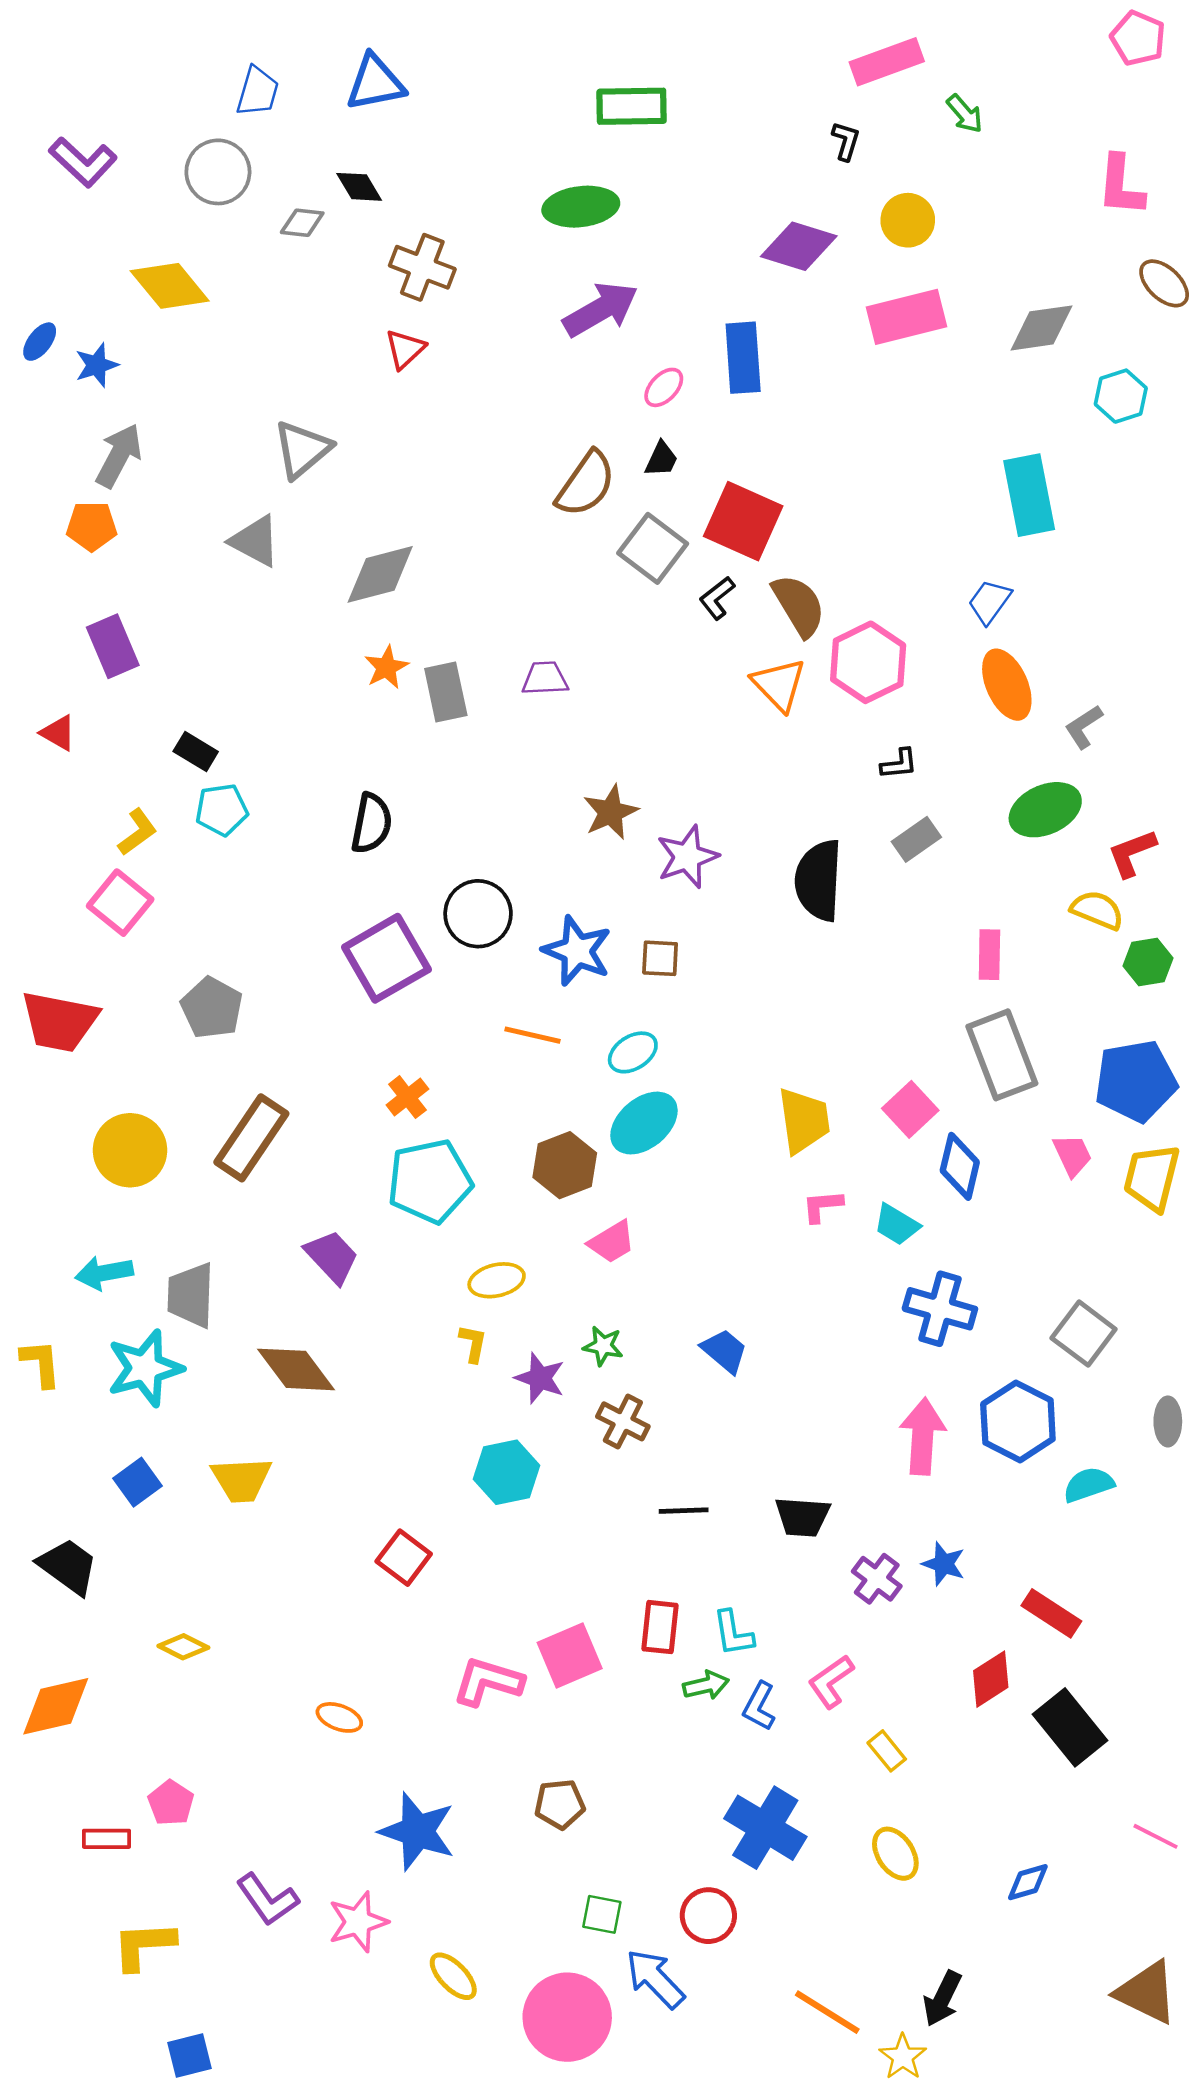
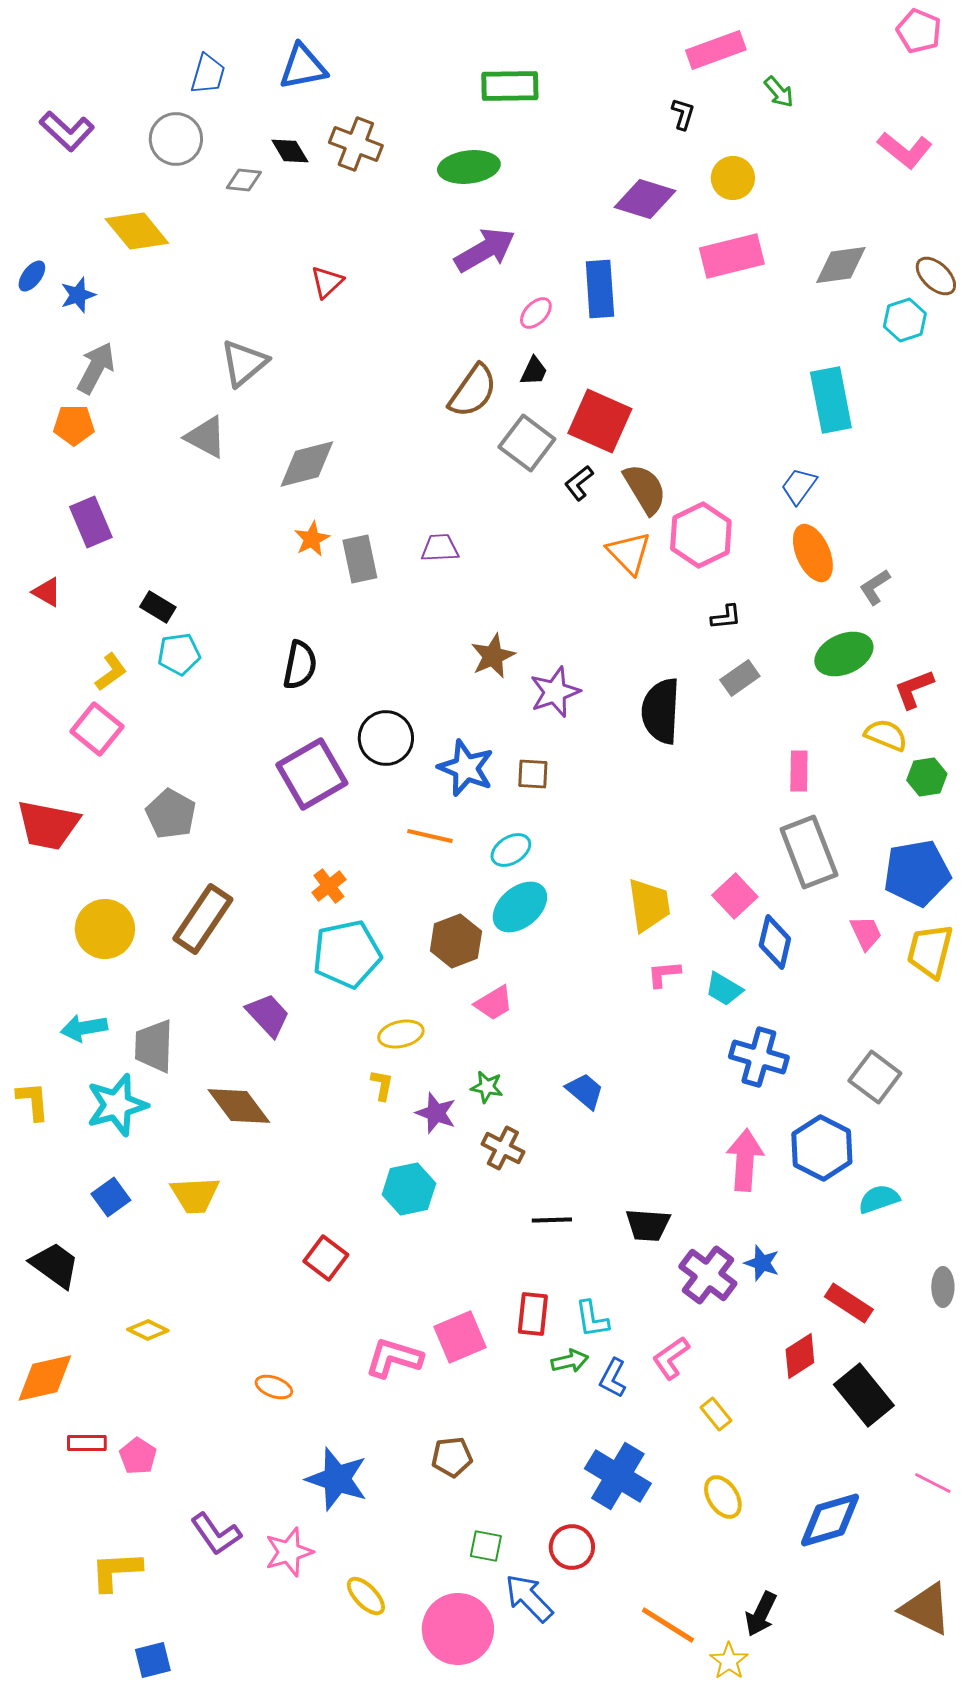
pink L-shape: (1121, 186) -> (905, 150), turned -56
brown cross: (422, 267) -> (356, 144), moved
brown ellipse: (1164, 283) -> (936, 276), moved
gray ellipse: (1168, 1421) -> (943, 1287), moved
purple cross: (877, 1579) -> (708, 1275), size x1.4
red rectangle: (107, 1839) -> (87, 1443), moved
blue diamond: (1028, 1882) -> (830, 1520), size x1.8

